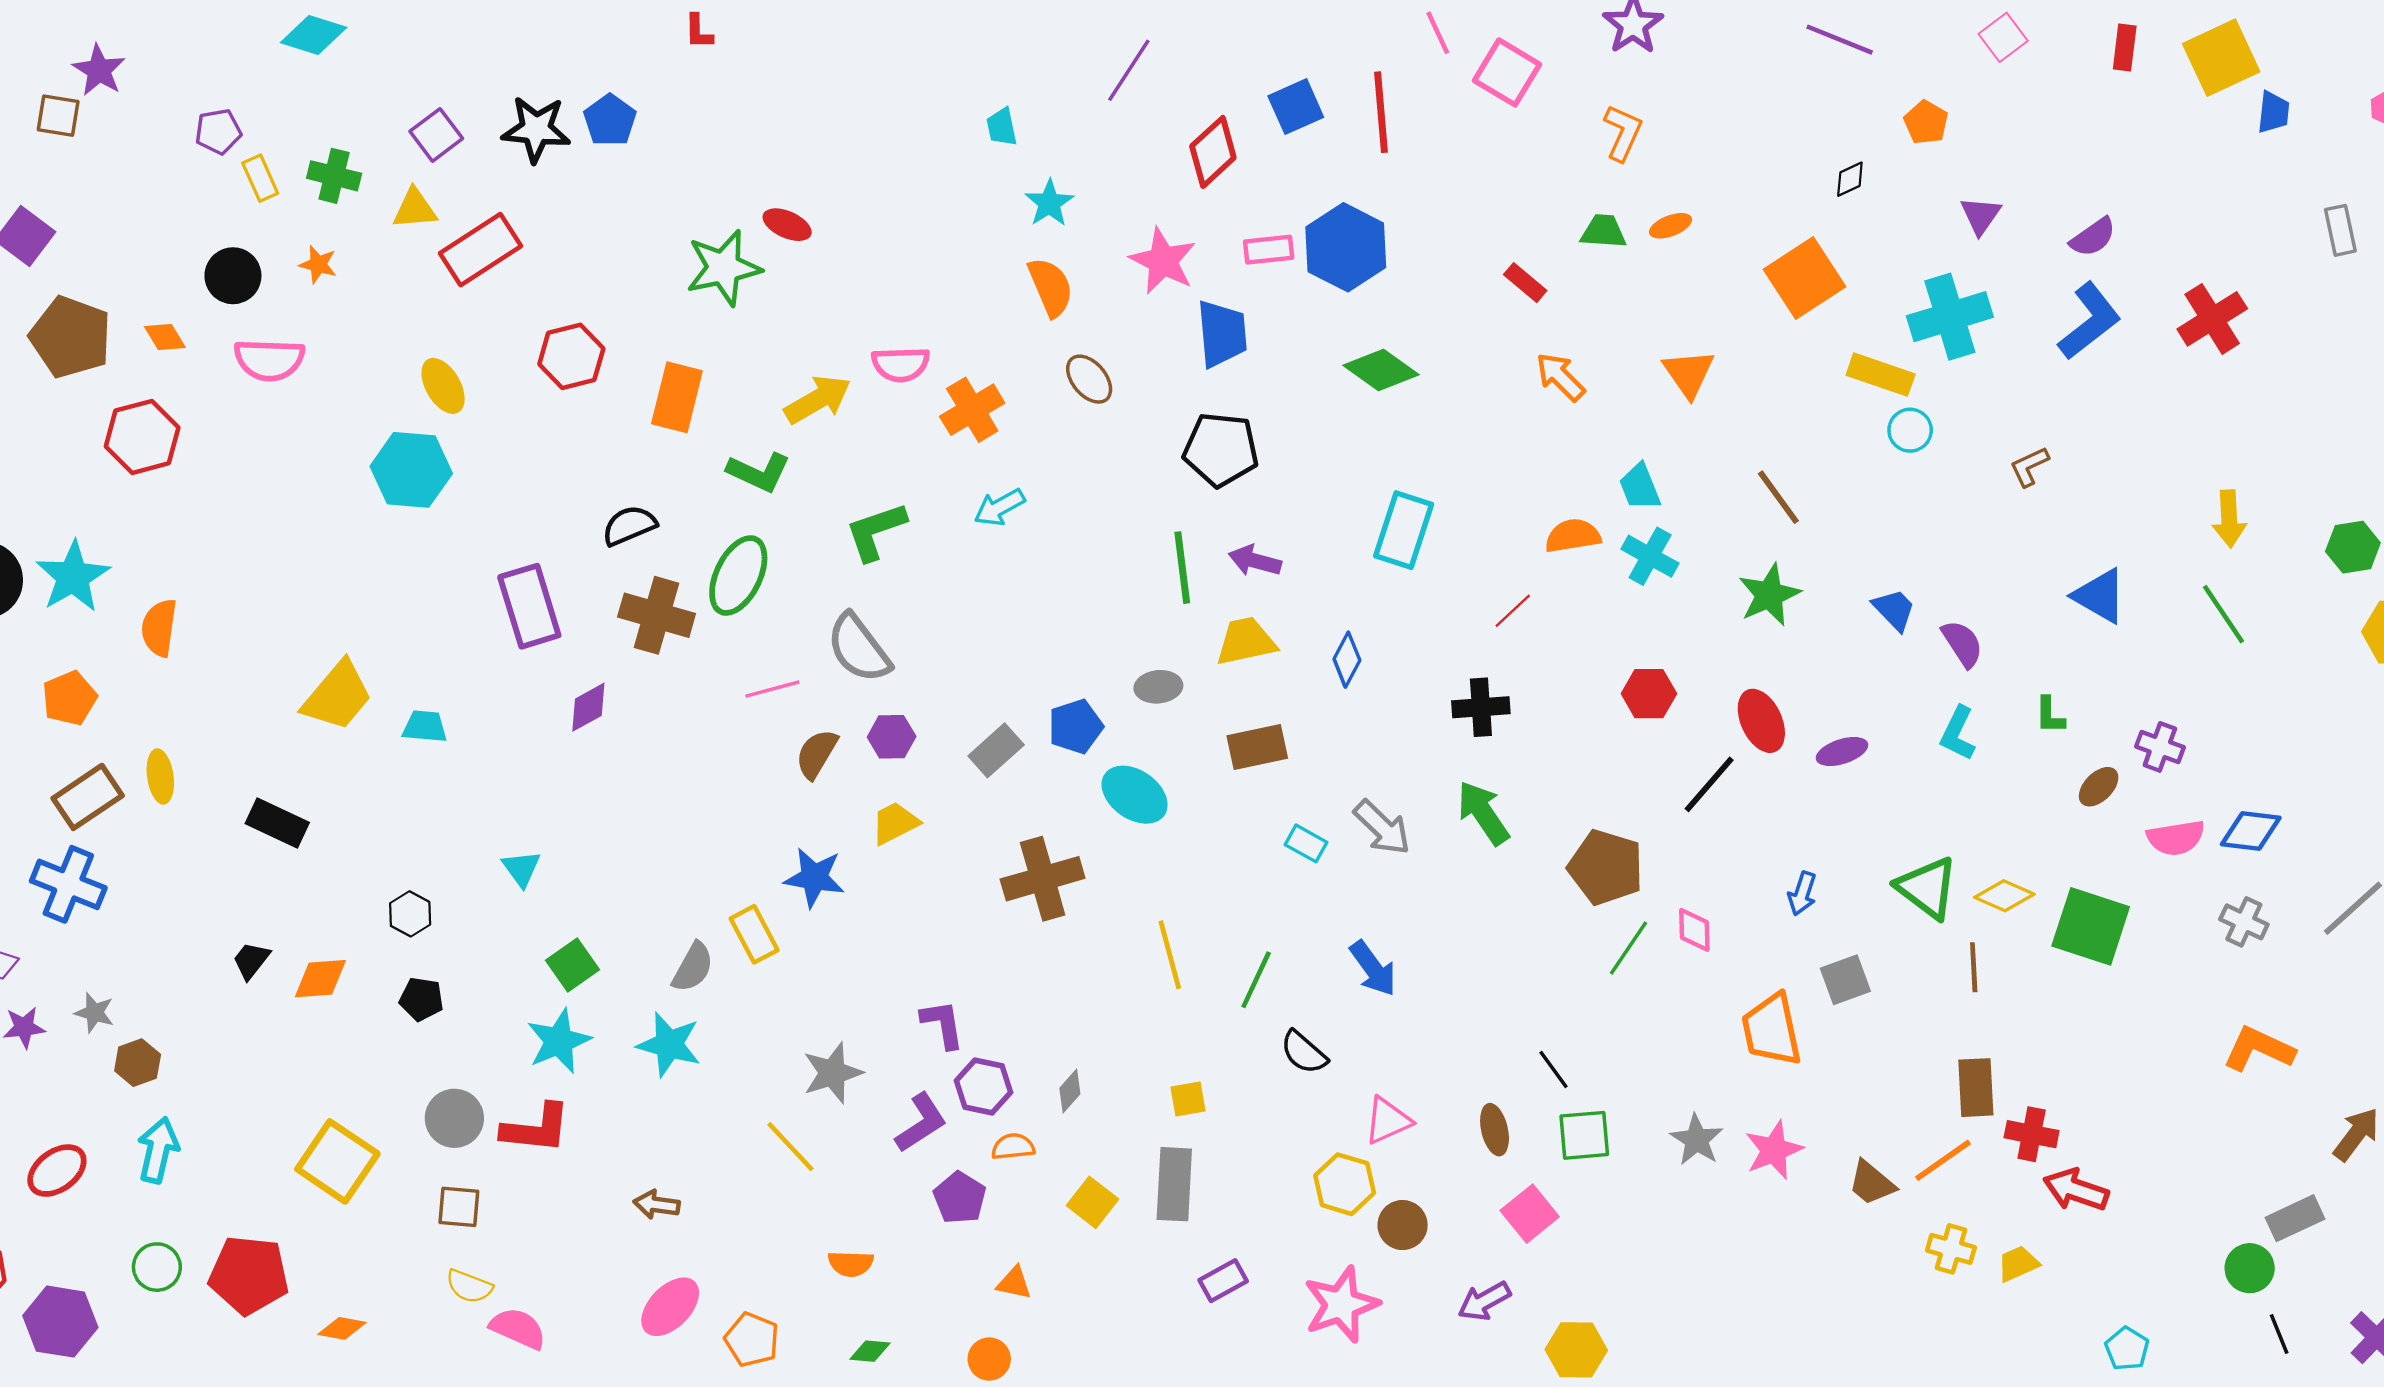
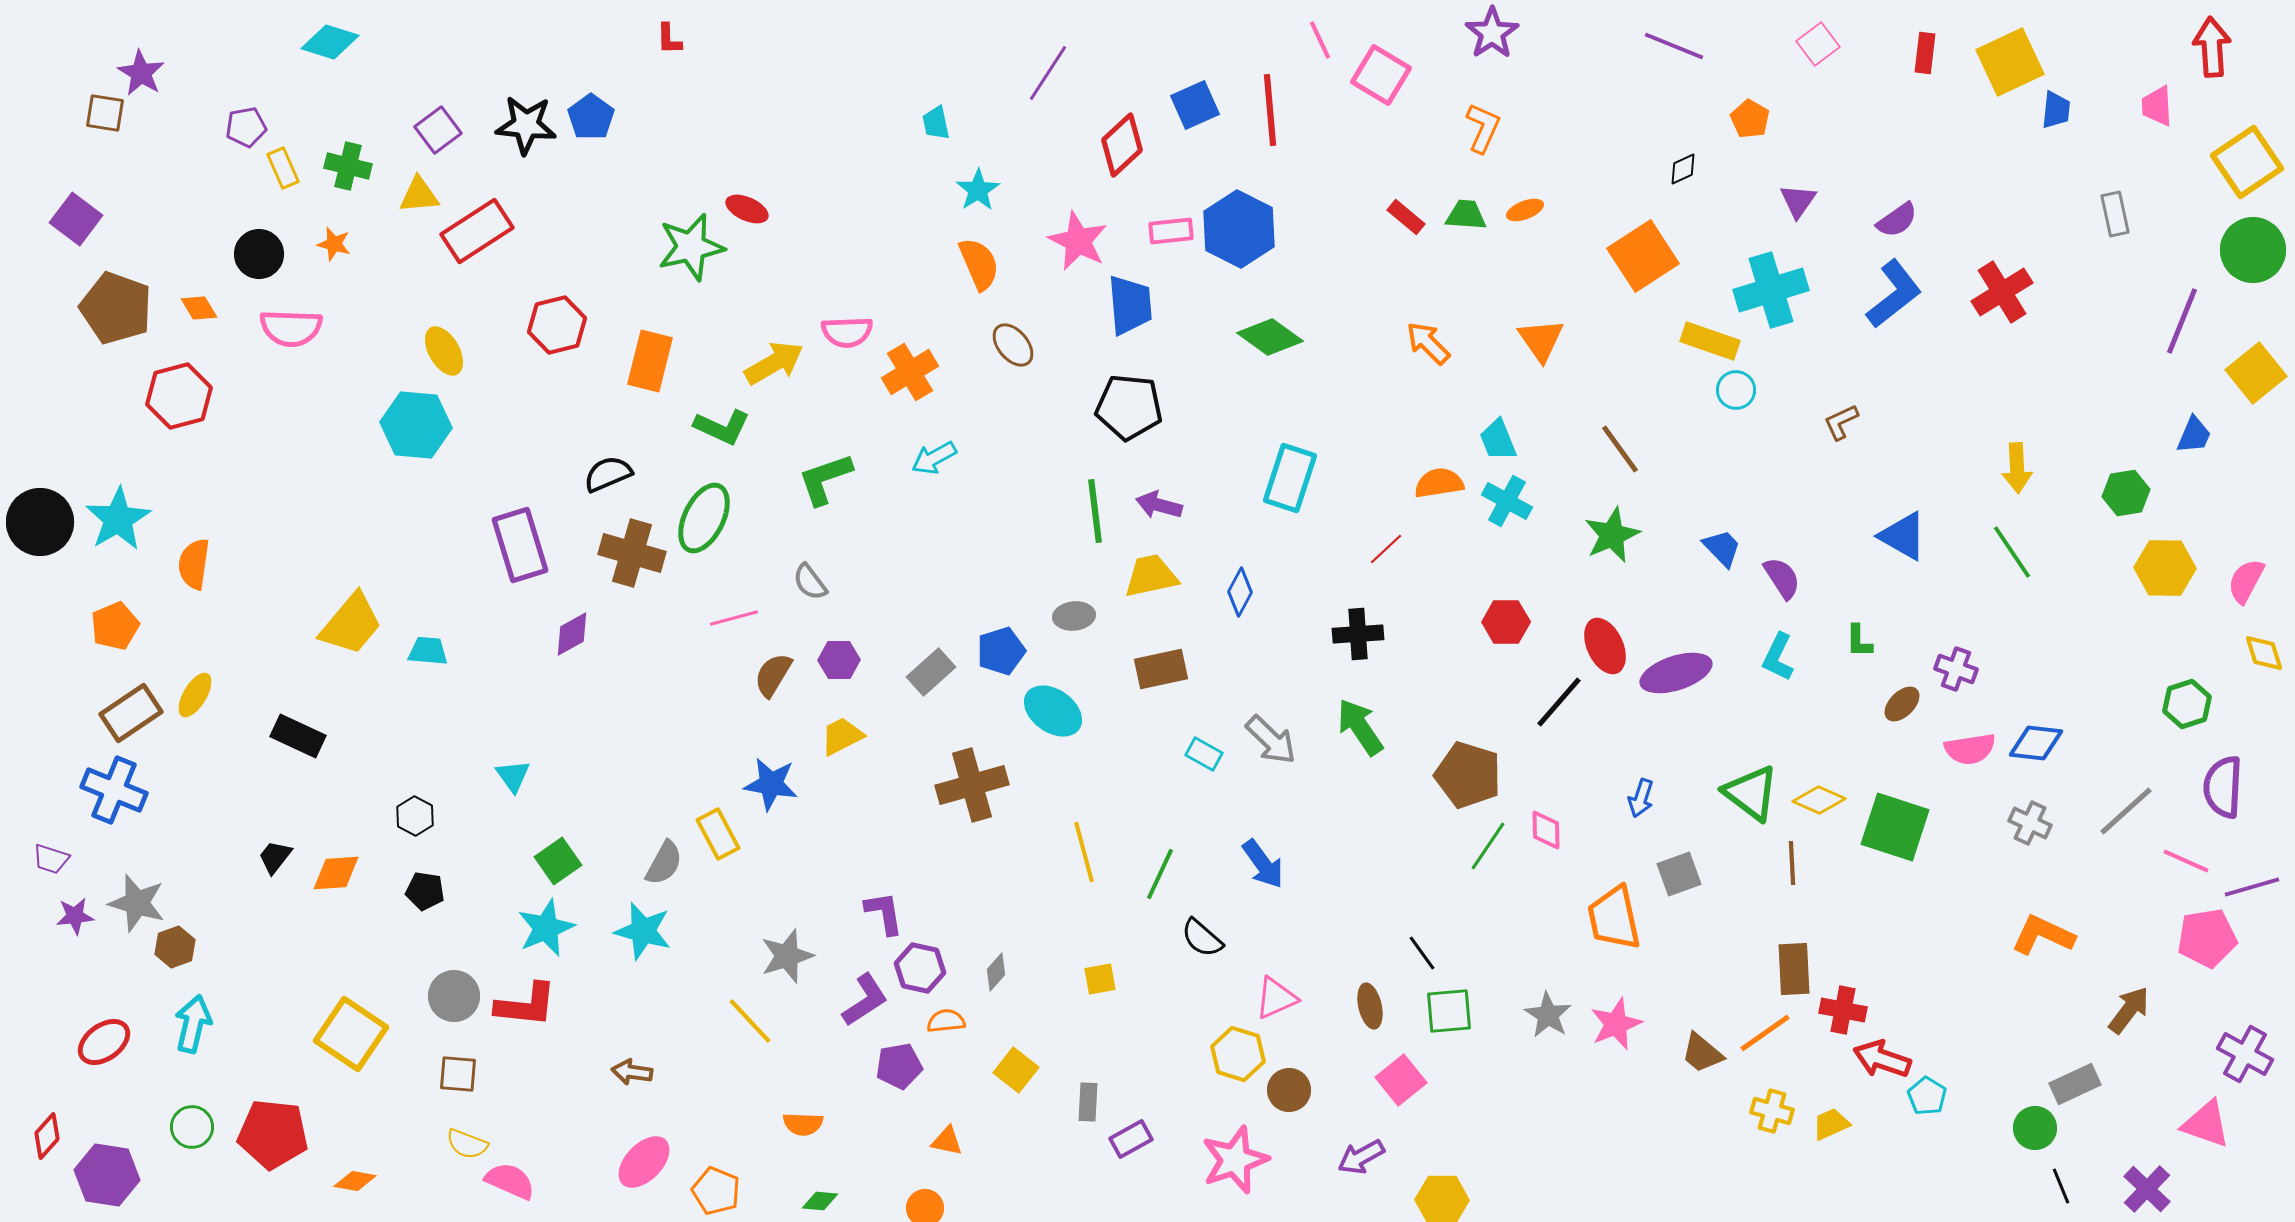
red rectangle: (1525, 283) -> (1406, 217), moved
gray semicircle: (859, 648) -> (810, 582), size x0.6
purple ellipse: (1842, 752) -> (1676, 673), size x1.6
yellow ellipse: (160, 776) -> (195, 695), turned 39
gray star: (94, 1013) -> (137, 903), size x1.6
gray rectangle: (1174, 1184) -> (1088, 1102), moved, size x0.6
purple pentagon: (960, 1198) -> (899, 1066), turned 30
cyan pentagon: (2127, 1349) -> (1927, 1096), moved

